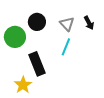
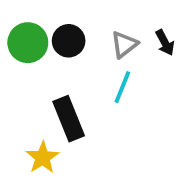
gray triangle: (67, 24) -> (124, 44), turned 35
green circle: (15, 37) -> (28, 43), moved

